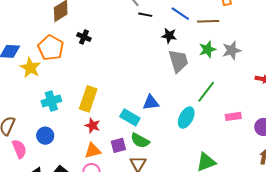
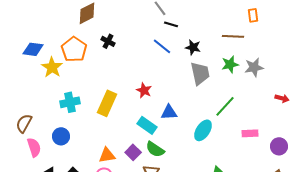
blue line: (180, 14) -> (162, 46), moved
red star: (93, 126) -> (144, 90), moved
purple square: (118, 145) -> (133, 152), turned -35

